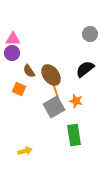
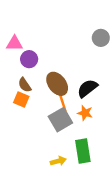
purple circle: (12, 53) -> (29, 59), moved
black semicircle: (85, 69) -> (87, 88), moved
brown semicircle: (29, 71) -> (25, 85), moved
yellow arrow: (25, 151) -> (58, 161), moved

